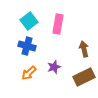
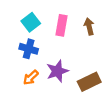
brown arrow: (84, 49) -> (89, 26), moved
purple star: (54, 67) -> (57, 71), size x1.5

